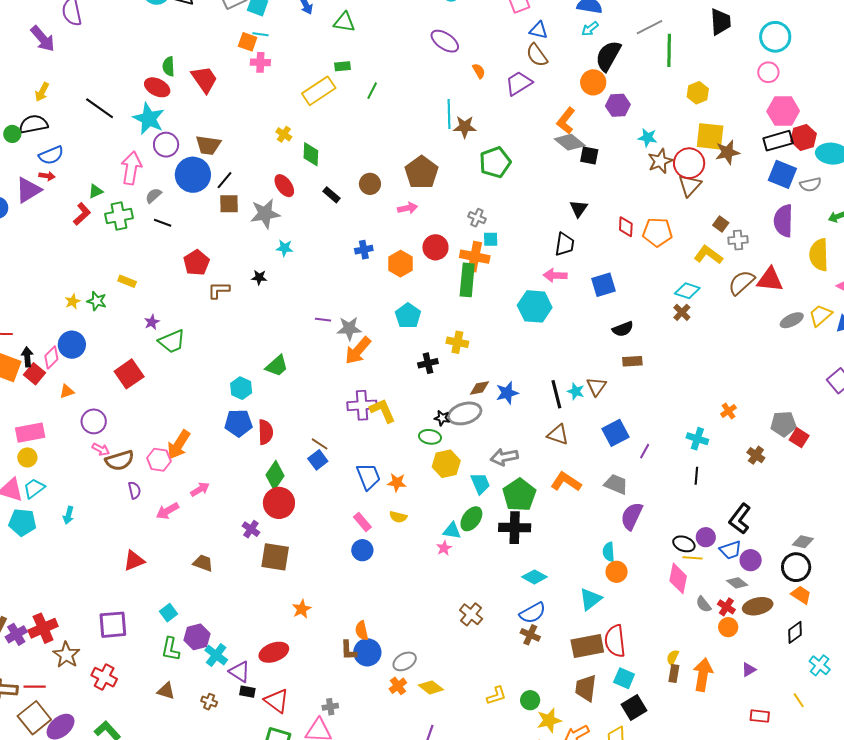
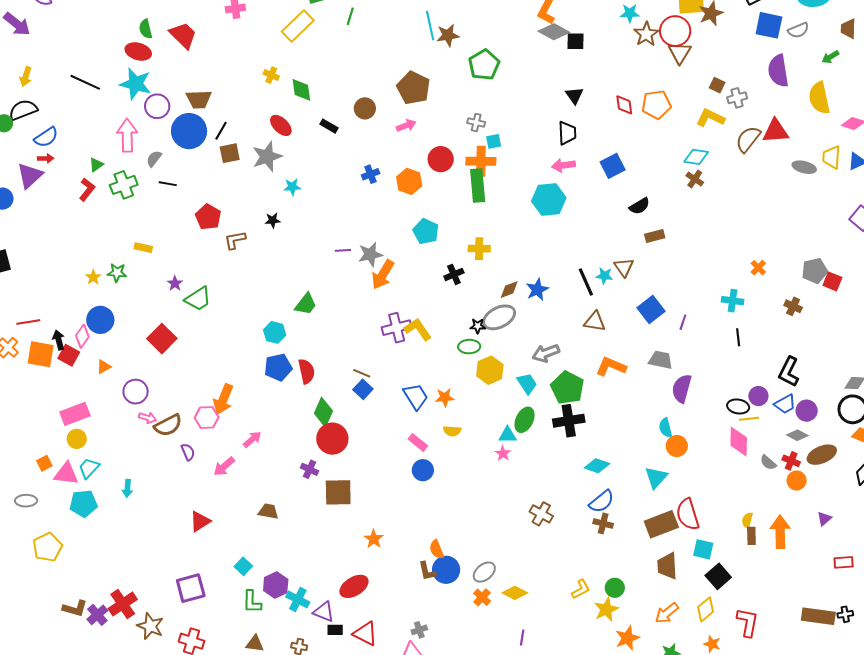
yellow trapezoid: (820, 315) -> (832, 157), turned -35
gray ellipse: (792, 320) -> (804, 167), turned 50
yellow star: (549, 720) -> (606, 609), moved

